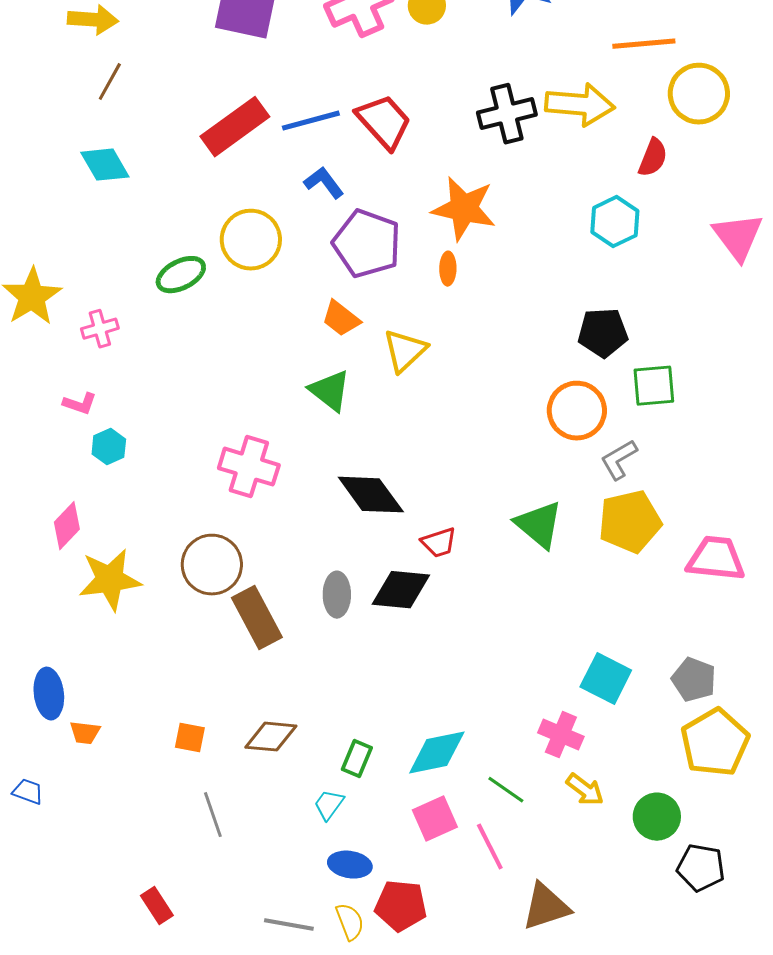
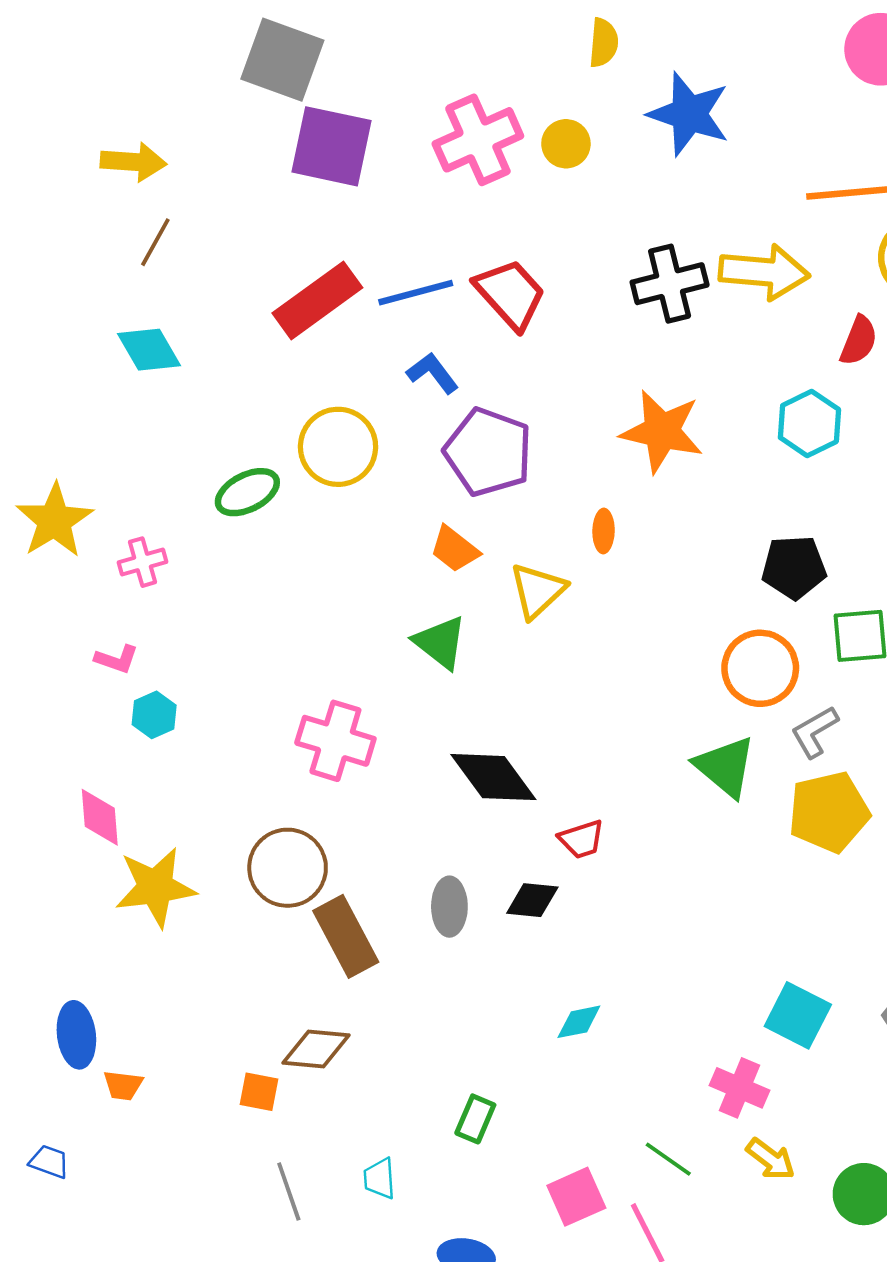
orange star: (464, 209) -> (662, 431), moved
orange ellipse: (448, 269) -> (604, 531), moved
green triangle: (539, 525) -> (725, 767), moved
pink diamond: (67, 526) -> (100, 817), turned -48
black diamond: (401, 590) -> (532, 900), size x0.7
brown diamond: (271, 737) -> (316, 1049), moved
cyan diamond: (437, 753) -> (579, 1022), moved, size x0.6
cyan trapezoid: (329, 805) -> (379, 1179), moved, turned -40

